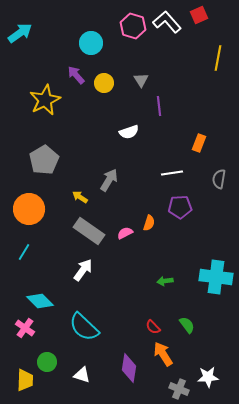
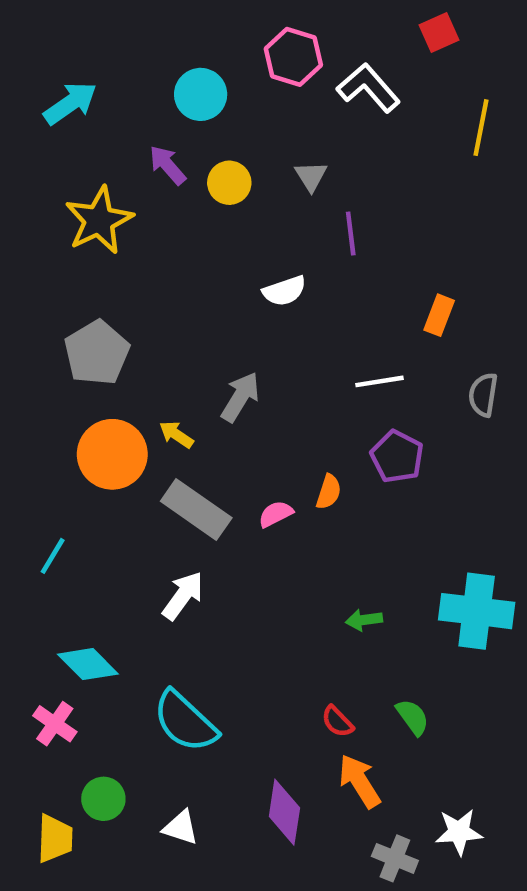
white L-shape: (167, 22) -> (368, 88), moved
cyan arrow: (20, 33) -> (70, 103), moved
purple pentagon: (180, 207) -> (397, 457), turned 30
orange circle: (29, 209) -> (112, 454), moved

